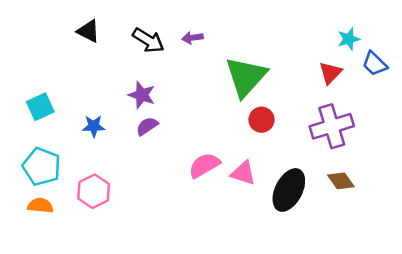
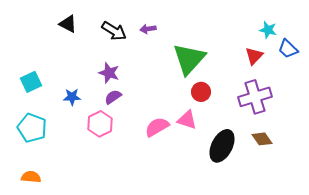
cyan star: (349, 39) -> (268, 30), turned 30
pink triangle: (243, 173) -> (187, 120), moved
pink hexagon: (94, 191) -> (100, 124), moved
orange semicircle: (40, 206) -> (31, 177), moved

